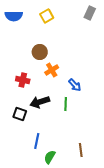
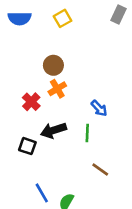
orange cross: (52, 70) -> (57, 89), moved
red cross: (23, 80) -> (31, 102), turned 32
blue line: (37, 141) -> (42, 193), moved, turned -42
brown line: (81, 150) -> (100, 169), moved, turned -48

